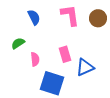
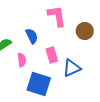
blue semicircle: (34, 17) -> (32, 36), moved
brown circle: (98, 18) -> (85, 31), moved

